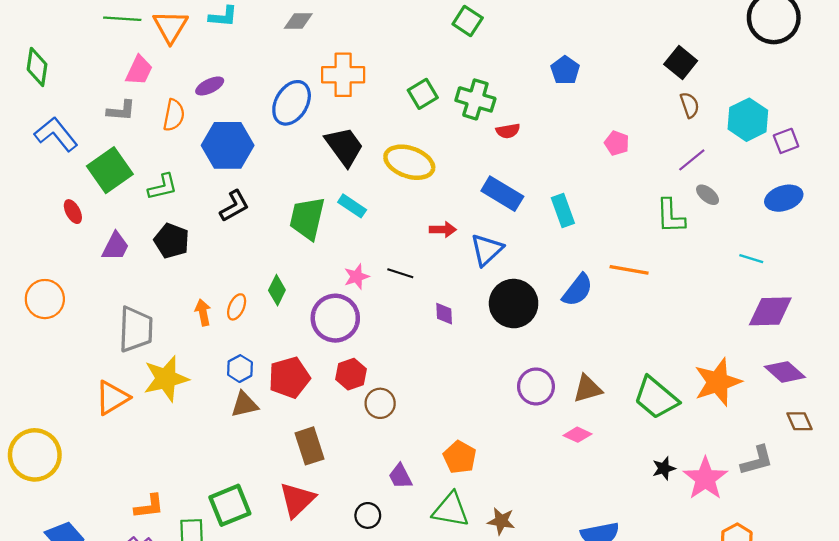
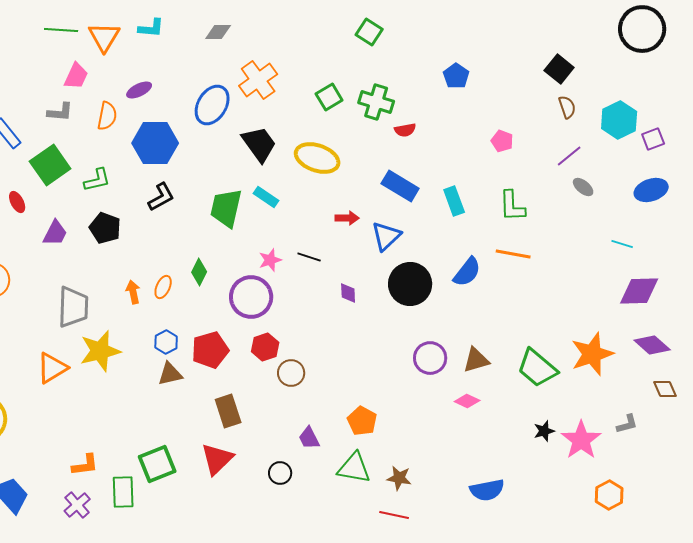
orange cross: (343, 75) -> (258, 80), turned -36
green L-shape: (671, 216) -> (512, 206), moved
gray L-shape: (757, 461) -> (627, 424), size x0.7

